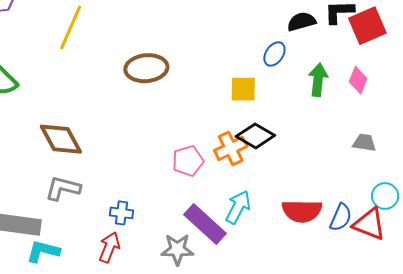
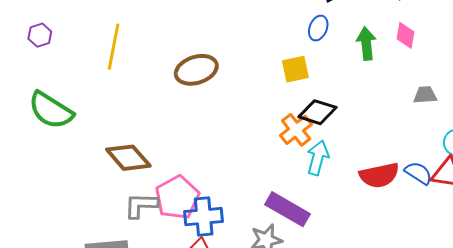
pink pentagon: (188, 161) -> (177, 197), moved, size x1.4
cyan arrow: (238, 207) -> (318, 158), moved
blue cross: (121, 213) -> (204, 217), size x1.6
blue semicircle: (341, 217) -> (418, 173), turned -68

